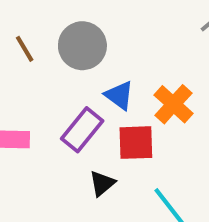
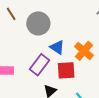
brown line: (25, 49) -> (11, 14), moved

